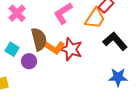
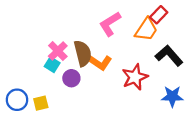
pink cross: (17, 13) -> (58, 51), moved
red star: (71, 49) -> (135, 77), moved, turned 30

